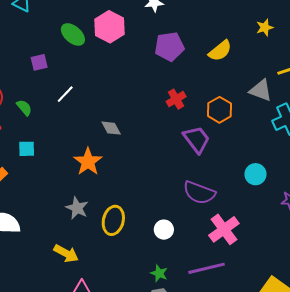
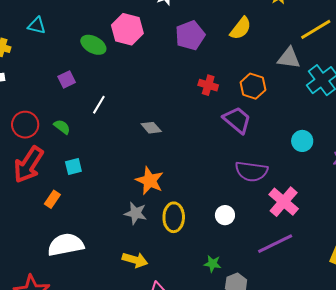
red cross: (176, 99) -> (208, 85), turned -30
orange star: (88, 162) -> (150, 181), moved
green star: (159, 273) -> (213, 264), moved

